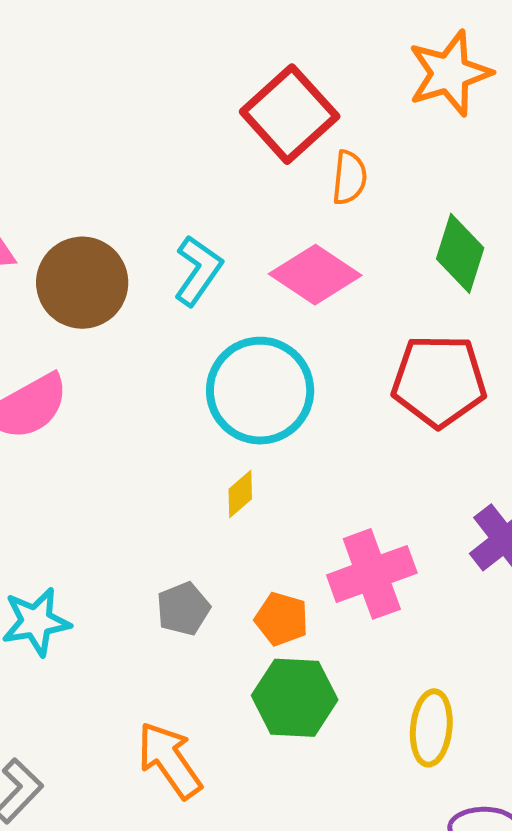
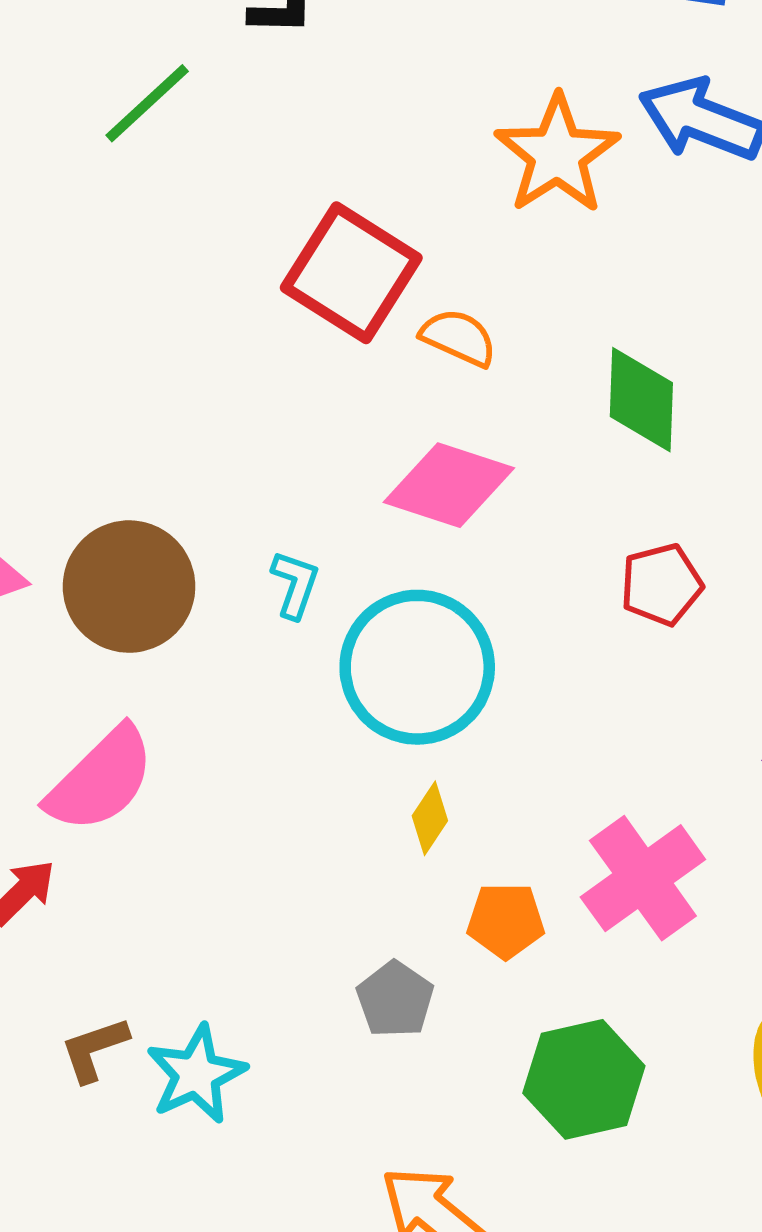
orange semicircle: (349, 178) -> (459, 338), turned -56
cyan L-shape: (198, 271) -> (295, 584), moved, size x0.7
red pentagon: (439, 381) -> (661, 585), size x0.6
orange pentagon: (282, 619) -> (506, 921), moved

